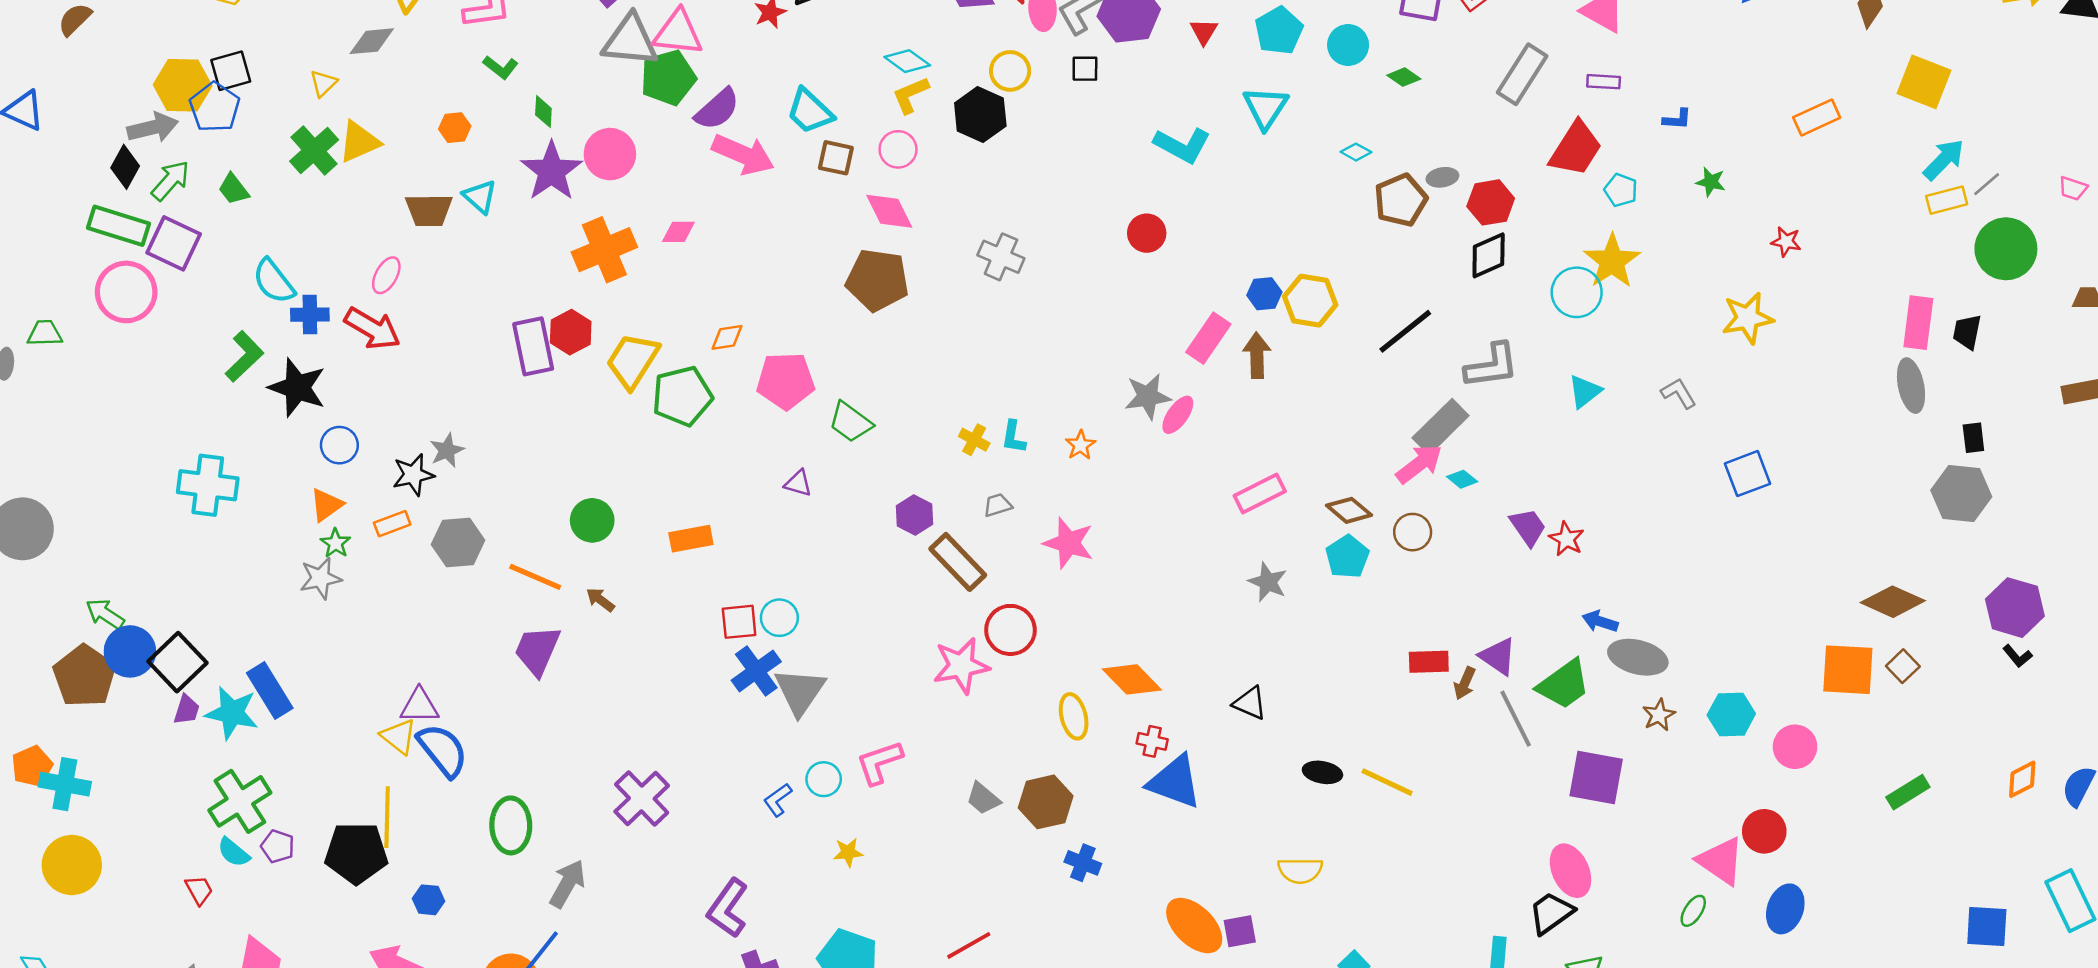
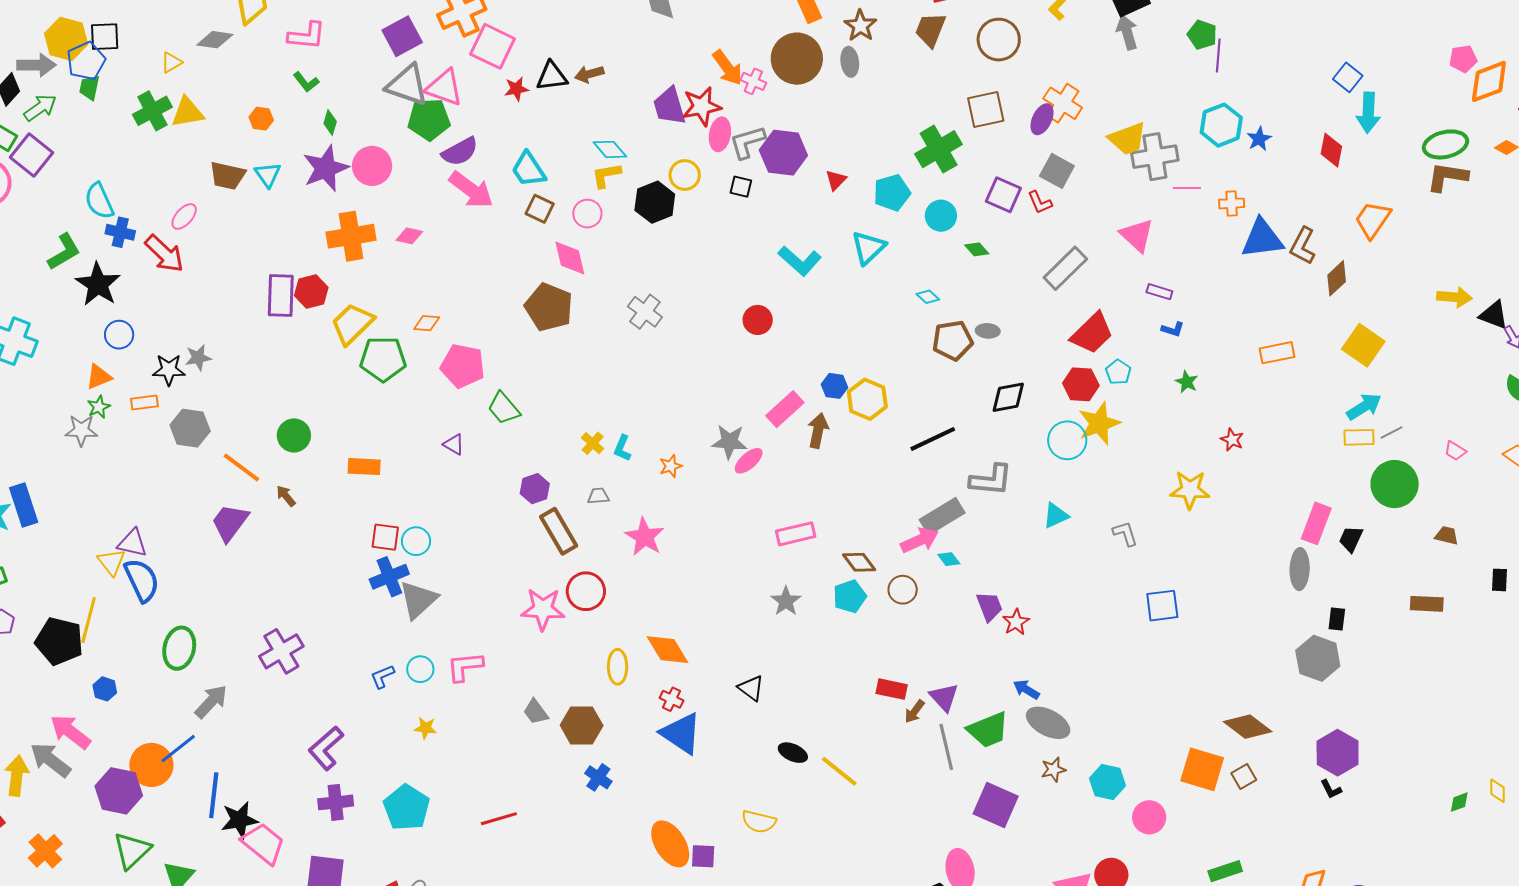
purple rectangle: (1604, 82) -> (1159, 292), moved
green trapezoid: (234, 189) -> (89, 87), moved, turned 36
red hexagon: (1491, 202) -> (1081, 384), moved

